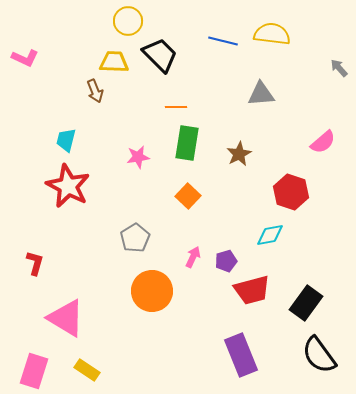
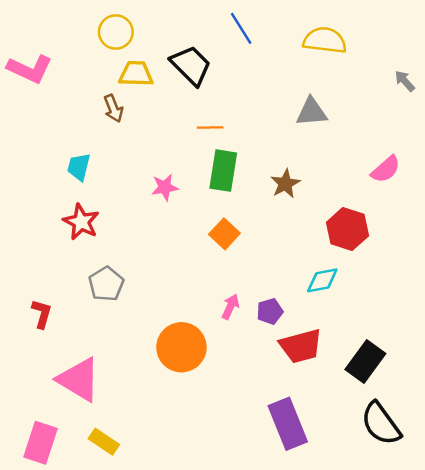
yellow circle: (128, 21) -> (116, 32), moved
blue line: (223, 41) -> (241, 28), moved, turned 44
pink L-shape: (25, 58) -> (30, 69), size x1.4
red star: (68, 186) -> (81, 222), size x0.7
gray pentagon: (135, 238) -> (106, 284), moved

